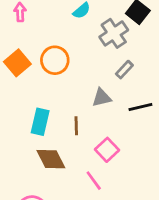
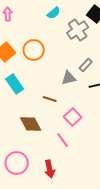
gray rectangle: (124, 70) -> (86, 65), moved
cyan rectangle: (40, 122) -> (15, 84), moved, turned -48
brown line: (76, 126) -> (50, 99), turned -72

